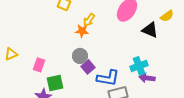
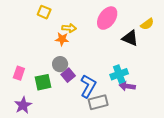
yellow arrow: (89, 20) -> (69, 28), turned -120
blue L-shape: (108, 78) -> (88, 86), turned -70
green square: (55, 83) -> (43, 82), moved

